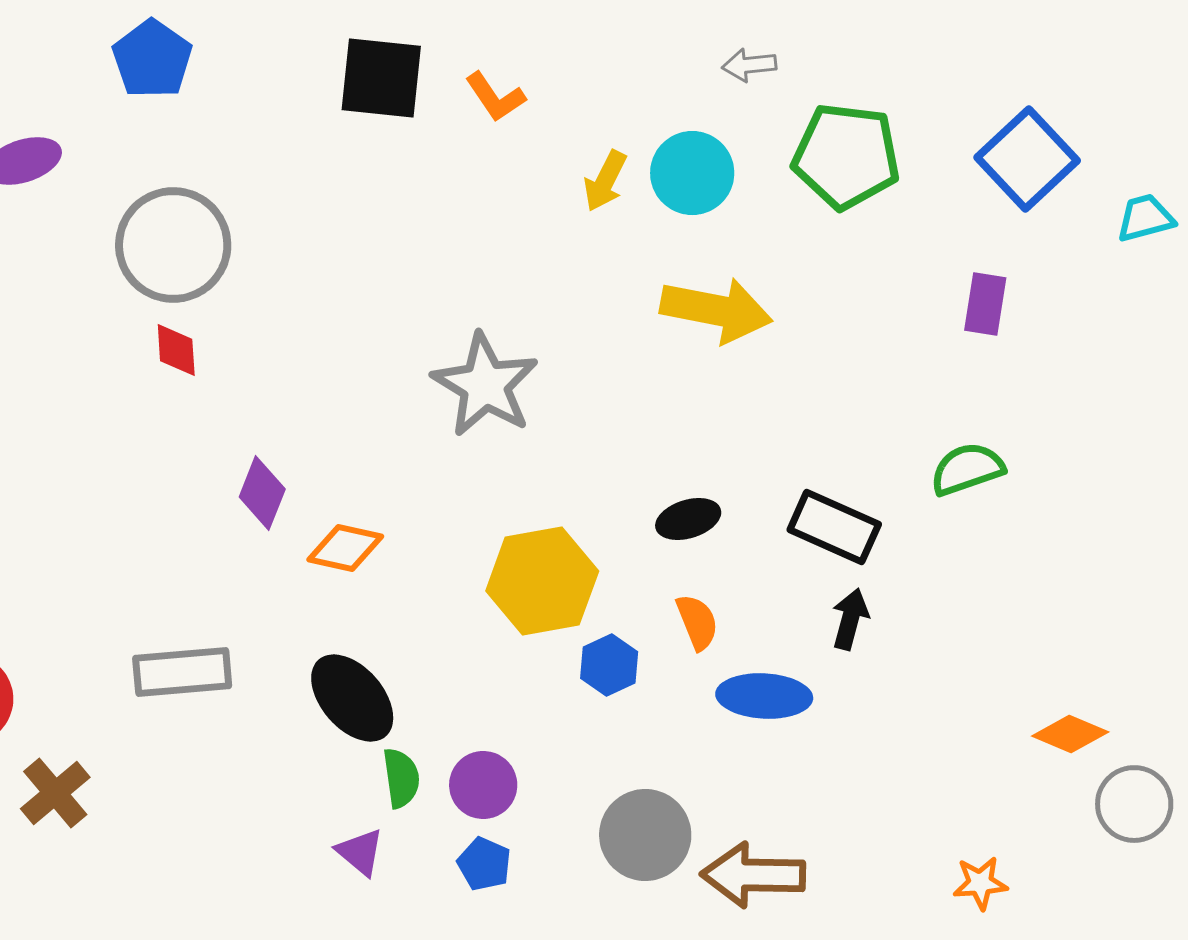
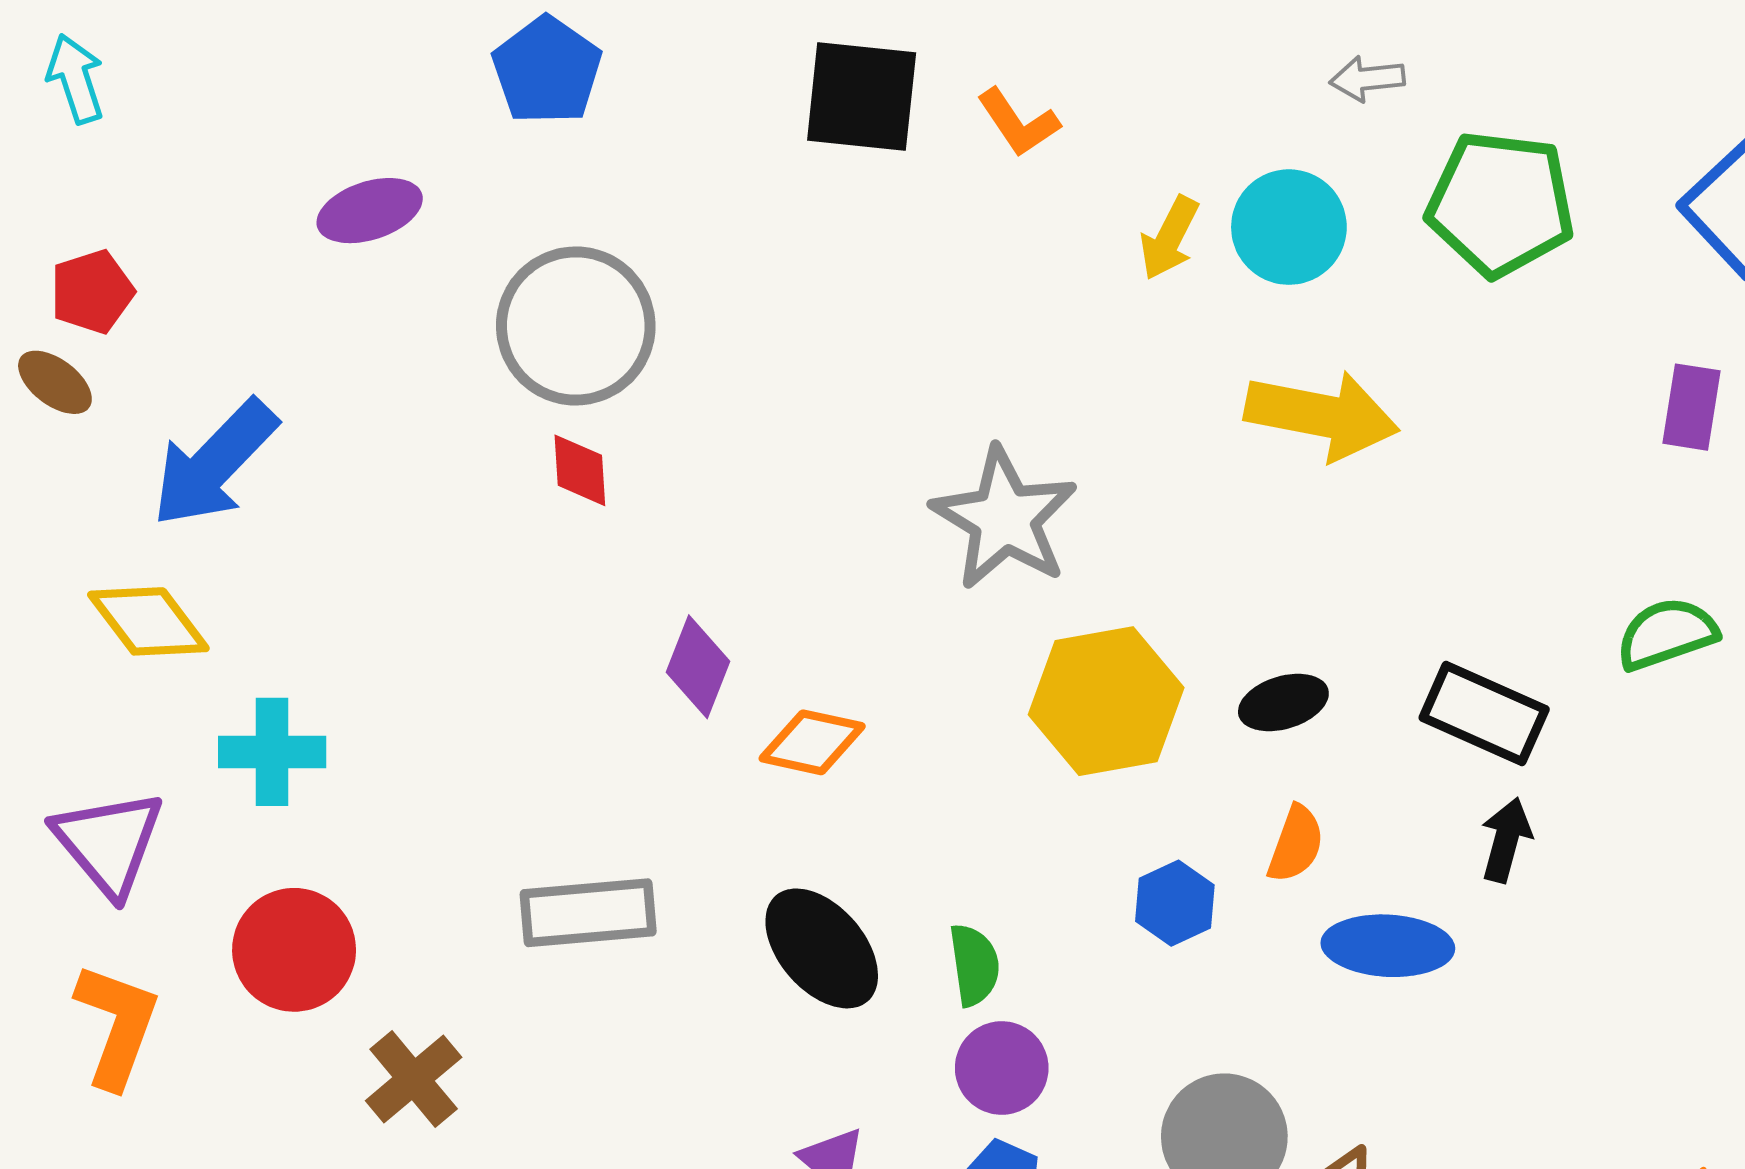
yellow hexagon: (542, 581) -> (1106, 701), moved
orange semicircle: (697, 622) -> (1296, 844), turned 42
green semicircle: (401, 778) -> (974, 965), moved

